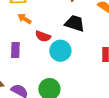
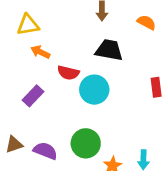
purple rectangle: (15, 50) -> (33, 96), turned 49

